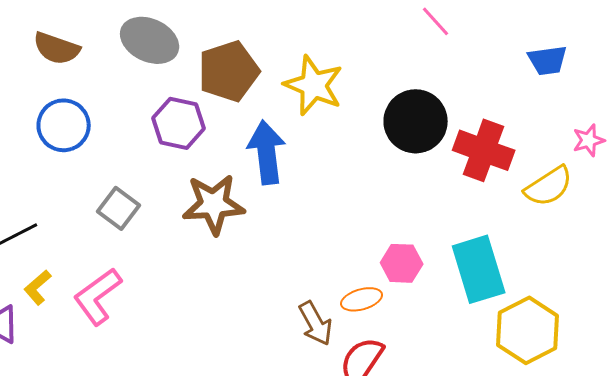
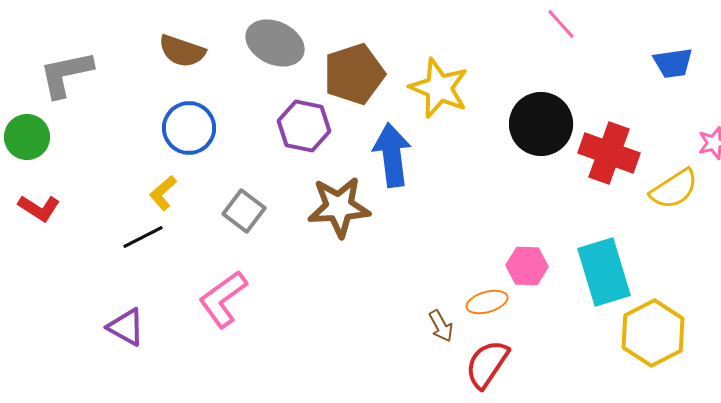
yellow L-shape: (38, 287) -> (163, 193), moved
brown arrow: (316, 323) -> (441, 326), size x0.7

